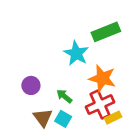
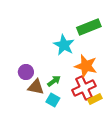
green arrow: (64, 96) -> (54, 81), turned 104
brown triangle: (43, 118) -> (36, 87), moved, turned -42

